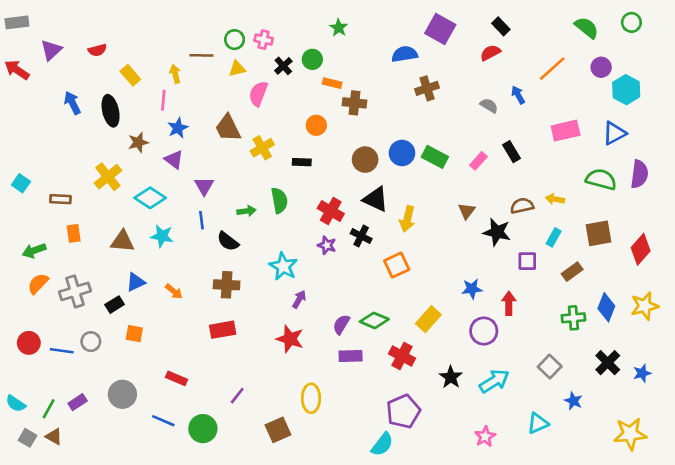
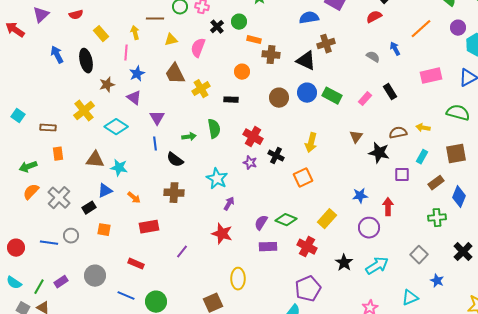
yellow triangle: (237, 69) -> (171, 40), moved
black triangle: (376, 199) -> (306, 61), moved
cyan star: (162, 236) -> (119, 168), moved
gray cross: (75, 291) -> (59, 198), turned -30
blue diamond: (606, 307) -> (459, 197), moved
red rectangle: (223, 330) -> (149, 227), moved
red circle: (29, 343) -> (16, 248), moved
purple line: (237, 396) -> (182, 252), moved

